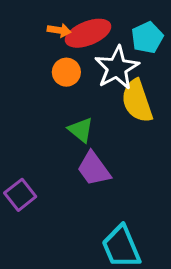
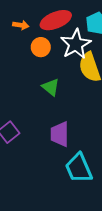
orange arrow: (59, 30) -> (21, 25), moved
purple trapezoid: (94, 169) -> (60, 134), moved, turned 36

